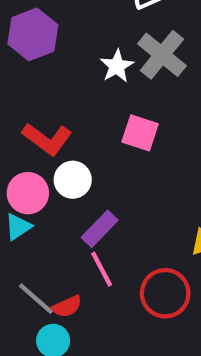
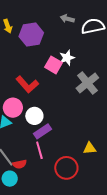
gray cross: (162, 55) -> (87, 83), moved
pink square: (140, 133) -> (53, 65), moved
white circle: (73, 180) -> (34, 116), moved

